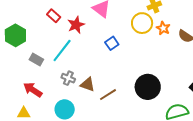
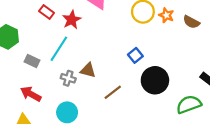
blue square: (112, 43) -> (135, 55), moved
brown triangle: (88, 84) -> (88, 70), moved

